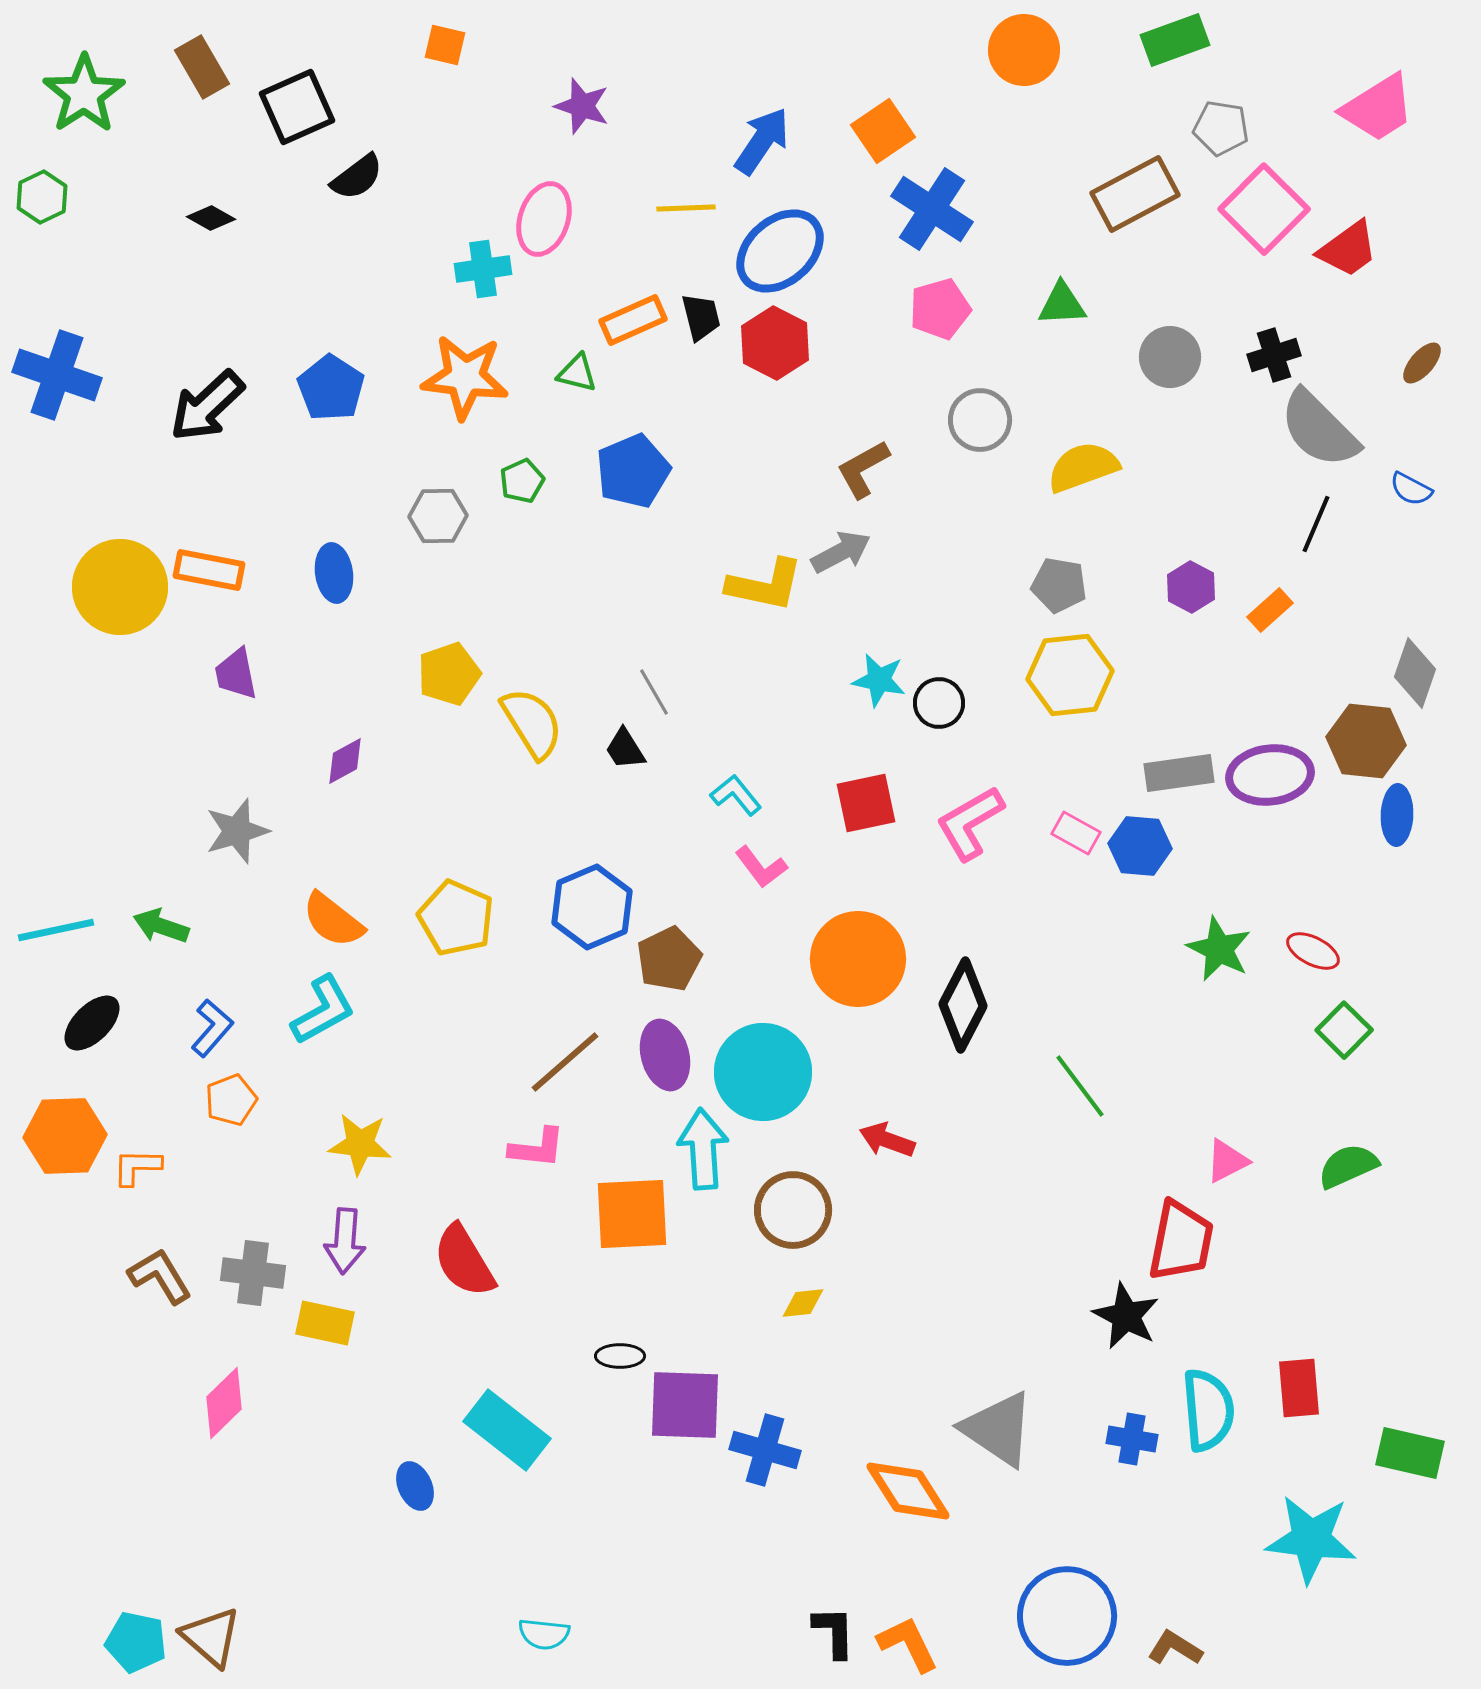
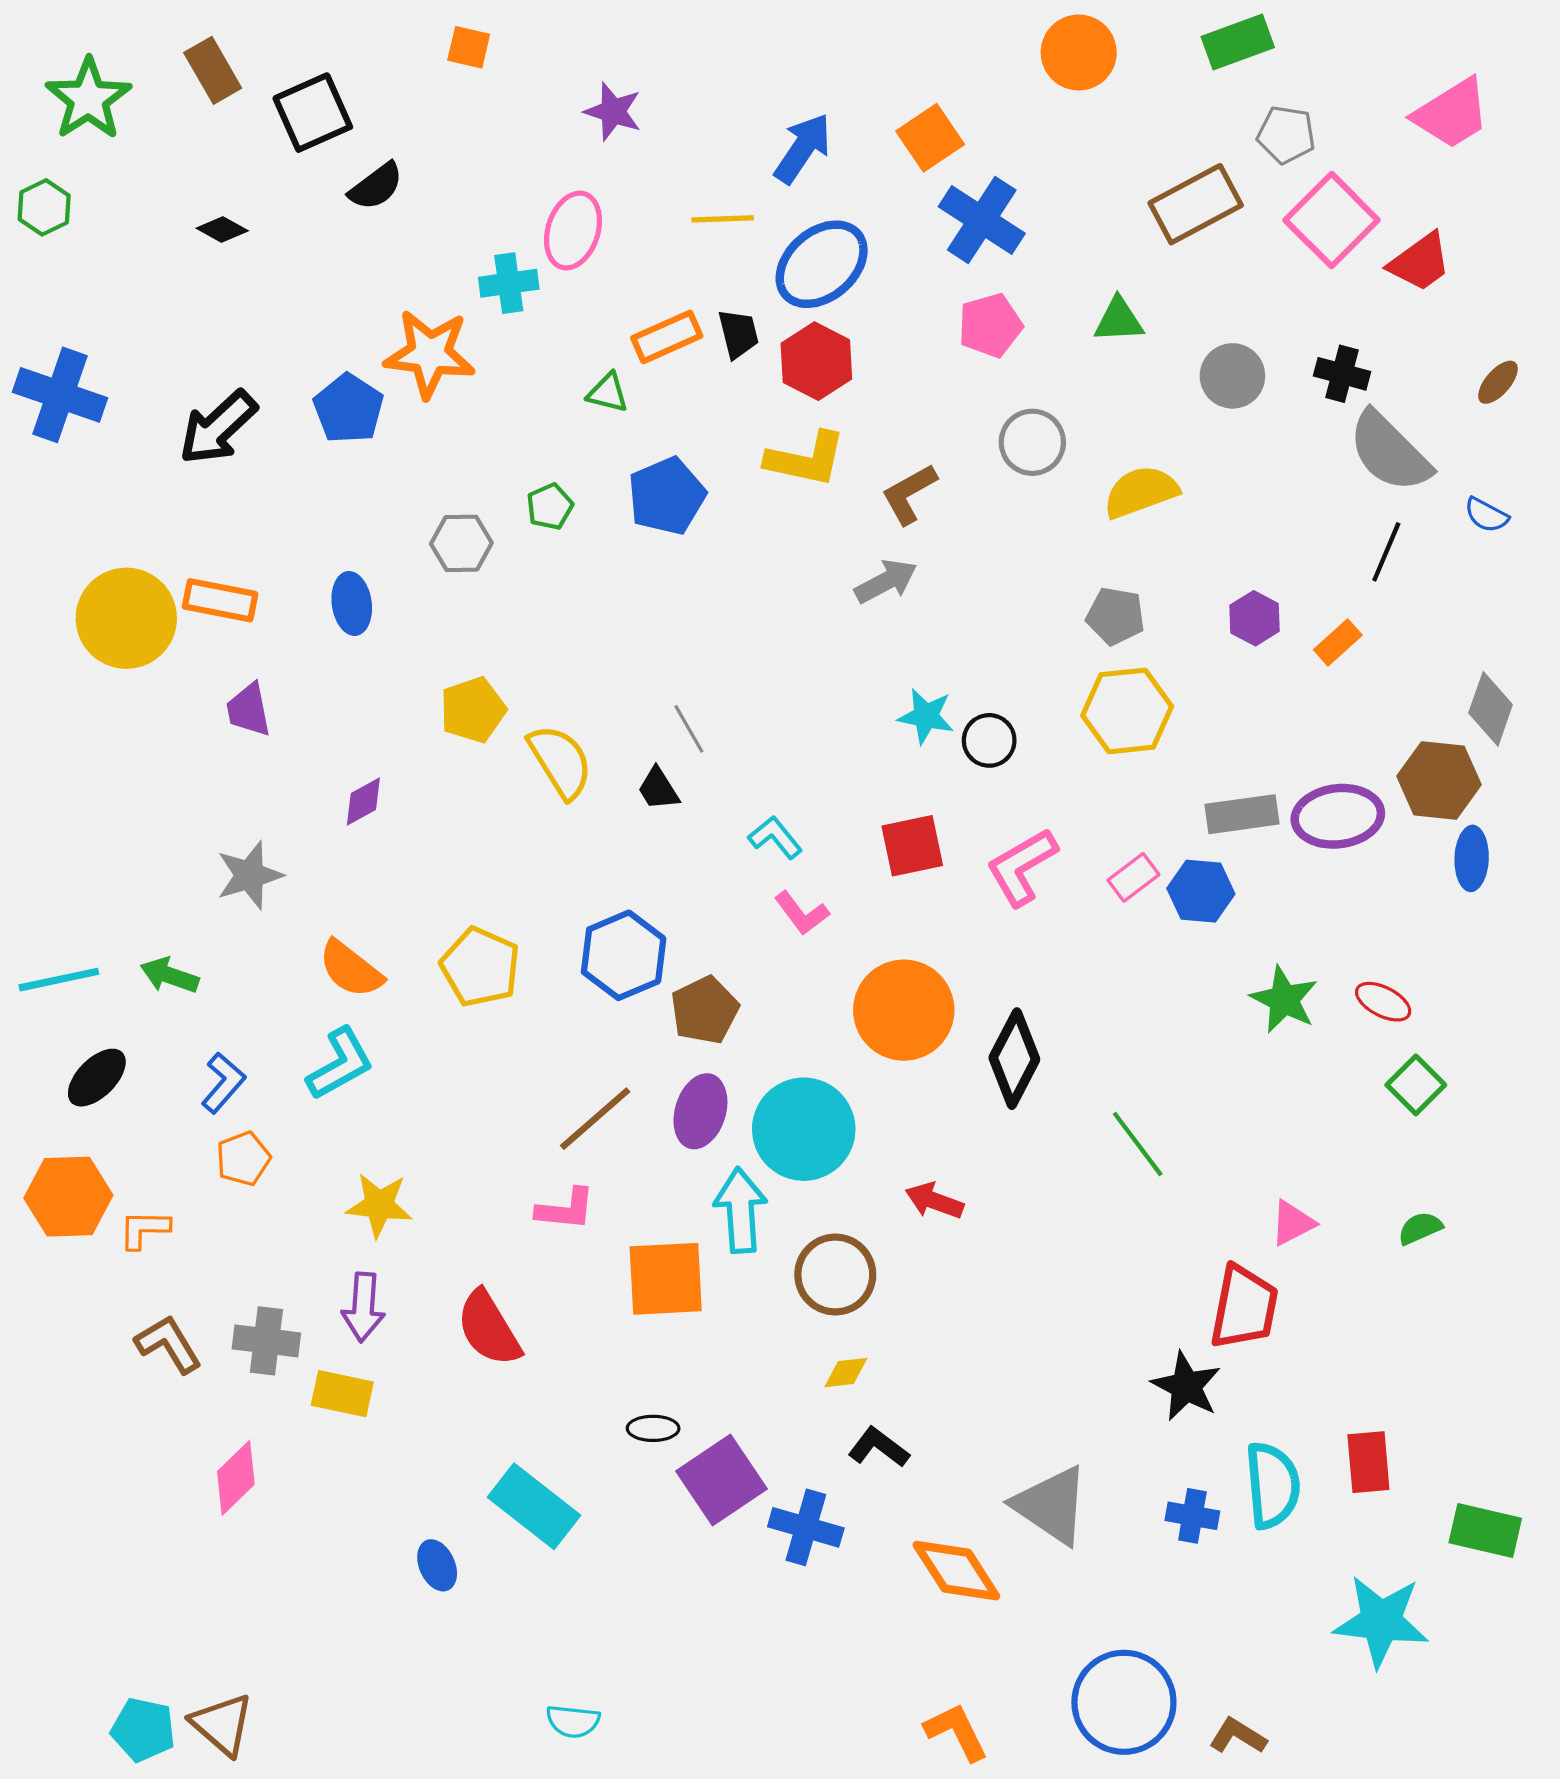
black cross: (1274, 355) -> (1342, 374), turned 33
orange star: (465, 377) -> (430, 354), moved
yellow L-shape: (765, 585) -> (806, 459), moved
pink rectangle: (1076, 833) -> (1133, 877), turned -66
purple ellipse: (665, 1055) -> (700, 1111), turned 32
green semicircle: (1348, 1166) -> (1420, 1228), size x0.7
purple square: (685, 1405) -> (722, 1480), turned -36
black L-shape: (834, 1632) -> (879, 1447), moved, turned -52

